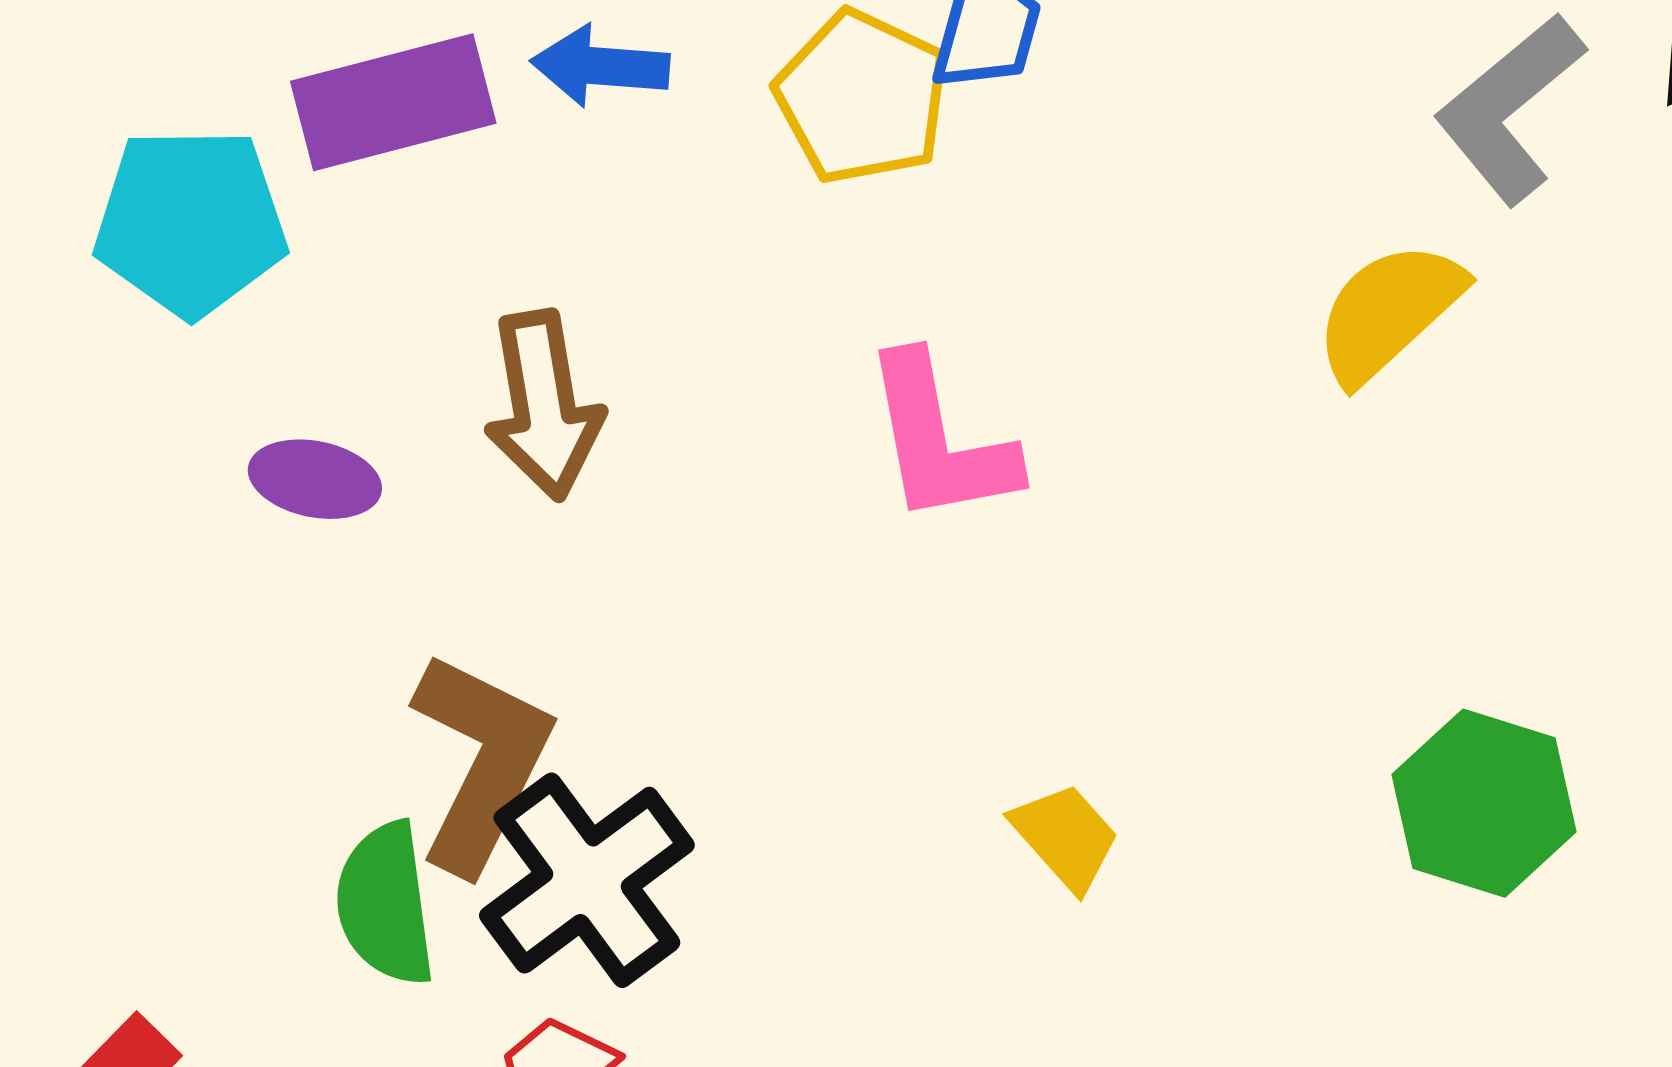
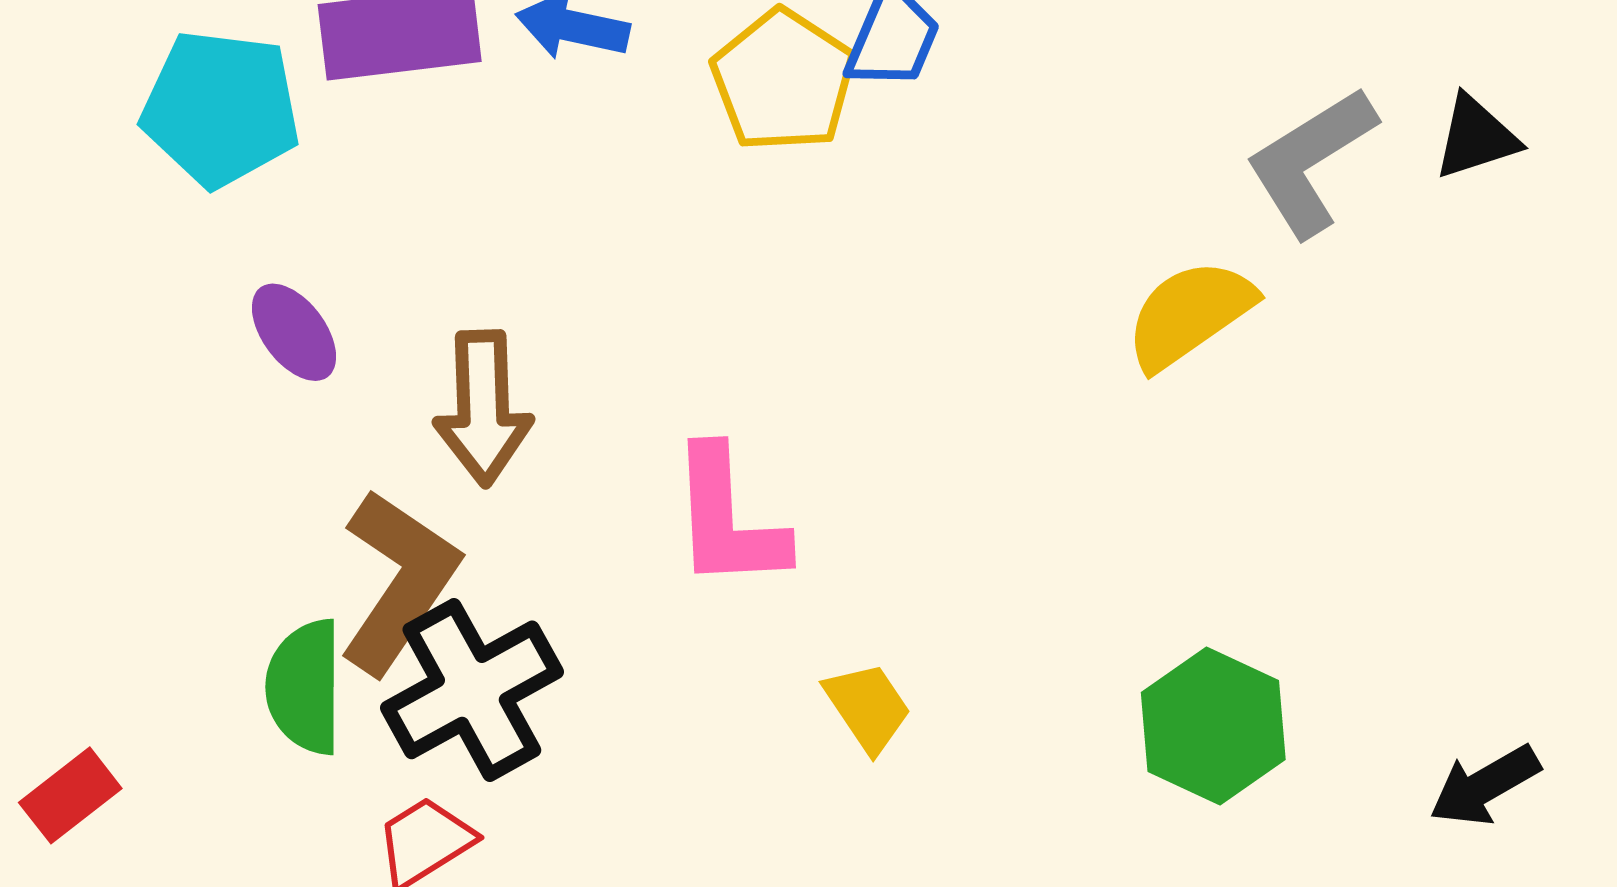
brown arrow: (544, 405) -> (483, 408), moved
pink L-shape: (940, 440) -> (728, 519), moved
purple ellipse: (315, 479) -> (294, 332), turned 34

